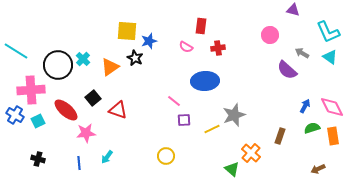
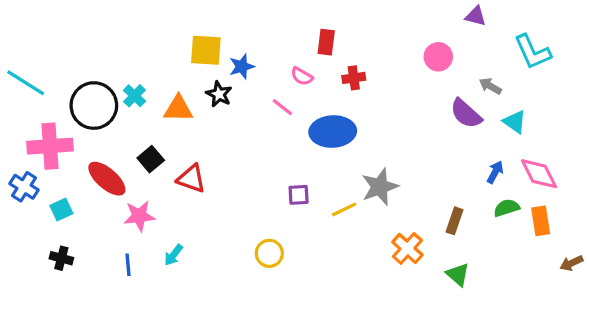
cyan triangle: (330, 57) -> (515, 122), moved
orange triangle: (110, 67) -> (178, 109), turned 36
pink line: (174, 101) -> (282, 107), moved
cyan square: (38, 121) -> (61, 209), moved
green triangle: (232, 169) -> (458, 274), moved
brown arrow: (318, 169) -> (571, 263), moved

